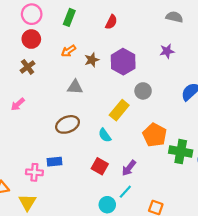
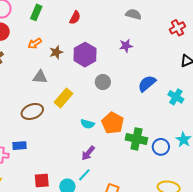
yellow rectangle: (119, 110) -> (63, 98), moved
cyan semicircle: (105, 135) -> (87, 124), moved, turned -40
red square: (100, 166) -> (42, 180), moved, turned -35

